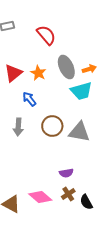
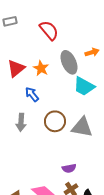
orange arrow: (89, 69) -> (92, 52), moved
cyan trapezoid: (81, 91) -> (84, 86), turned 45

